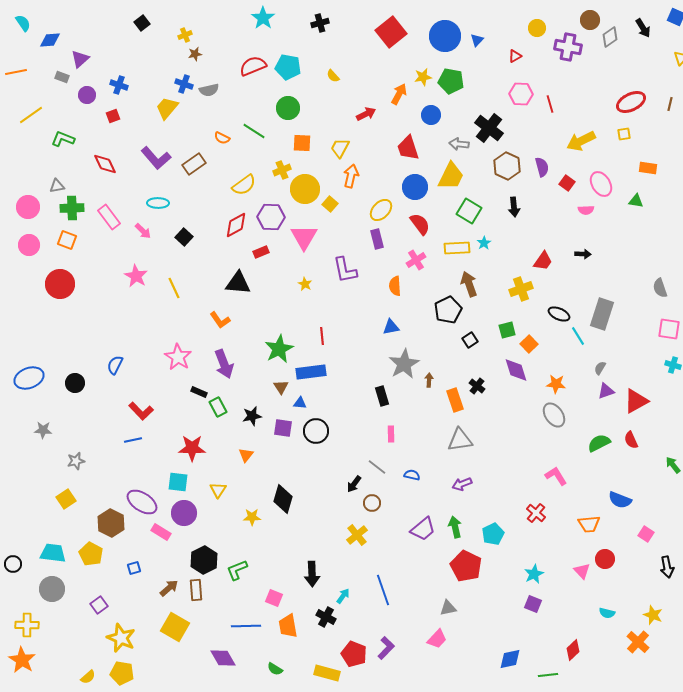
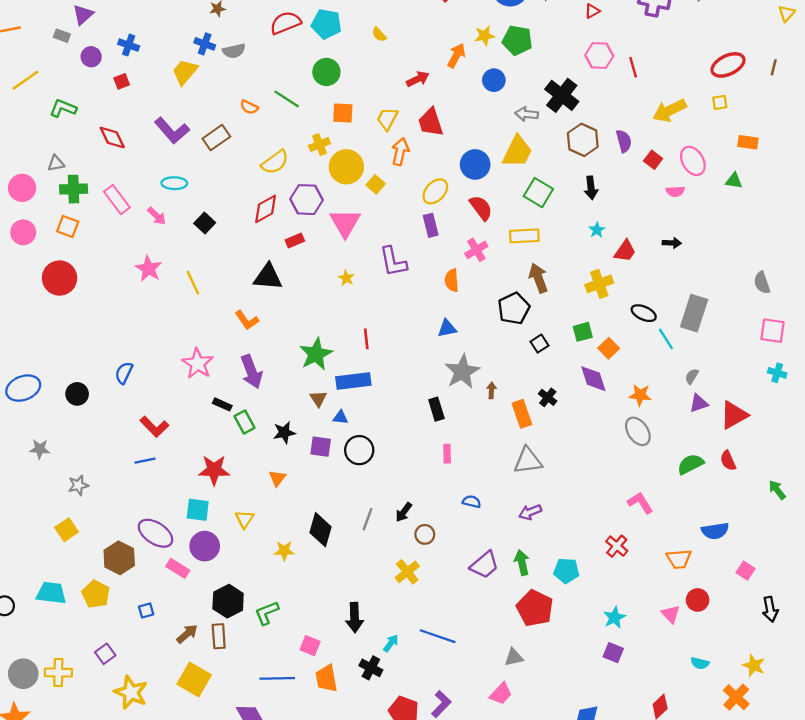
red trapezoid: (408, 148) -> (431, 122), moved
cyan star: (484, 243) -> (597, 230), moved
gray line: (377, 467) -> (367, 519), moved, turned 72
blue semicircle: (620, 500) -> (715, 531), turned -30
cyan pentagon: (493, 534) -> (566, 571), turned 30
gray circle: (52, 589) -> (23, 674), moved
blue line: (383, 590) -> (438, 636), turned -52
yellow cross: (27, 625) -> (58, 673), moved

